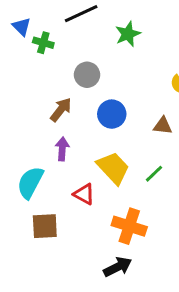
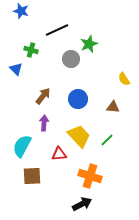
blue triangle: (22, 27) -> (16, 69), moved
gray circle: (87, 75) -> (71, 59), moved
red triangle: (84, 194) -> (59, 154), turned -35

